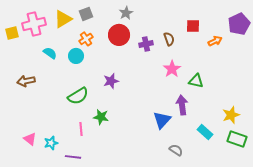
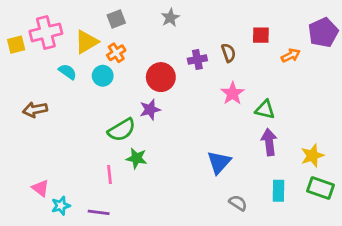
yellow triangle: (63, 19) -> (86, 42), moved
red circle: (119, 35) -> (161, 77), moved
green semicircle: (78, 96) -> (122, 130), moved
purple arrow: (182, 105) -> (269, 142), moved
cyan rectangle: (205, 132) -> (279, 191), moved, turned 49
cyan star: (51, 143) -> (61, 206), moved

